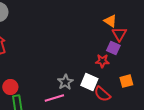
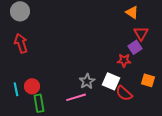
orange triangle: (110, 21) -> (132, 12), moved
purple square: (113, 48) -> (135, 47), turned 32
orange square: (126, 81) -> (148, 80), turned 32

